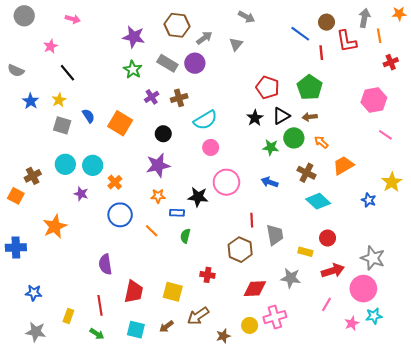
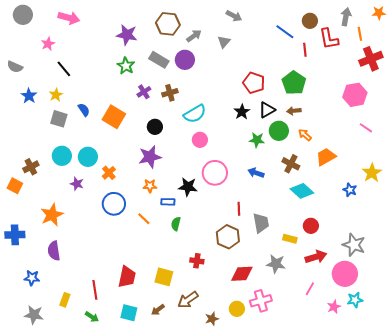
pink arrow: (73, 19) -> (69, 18), size x1.5
red cross: (391, 62) -> (371, 59), size x1.6
purple semicircle: (105, 264) -> (54, 251), moved

